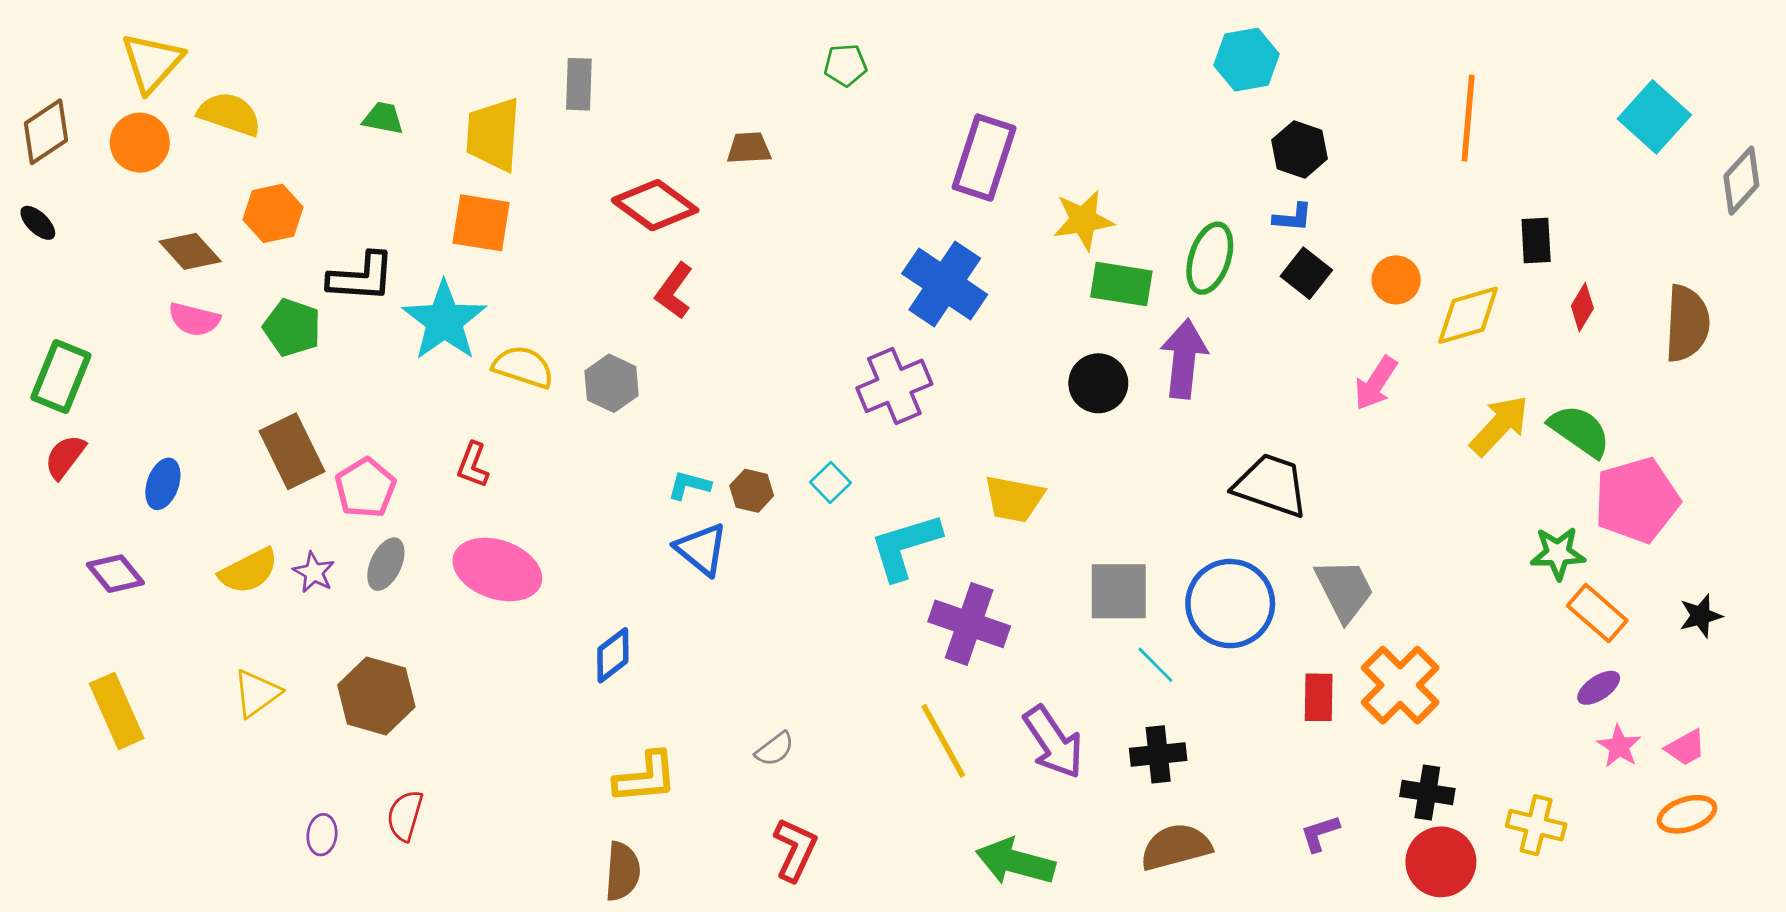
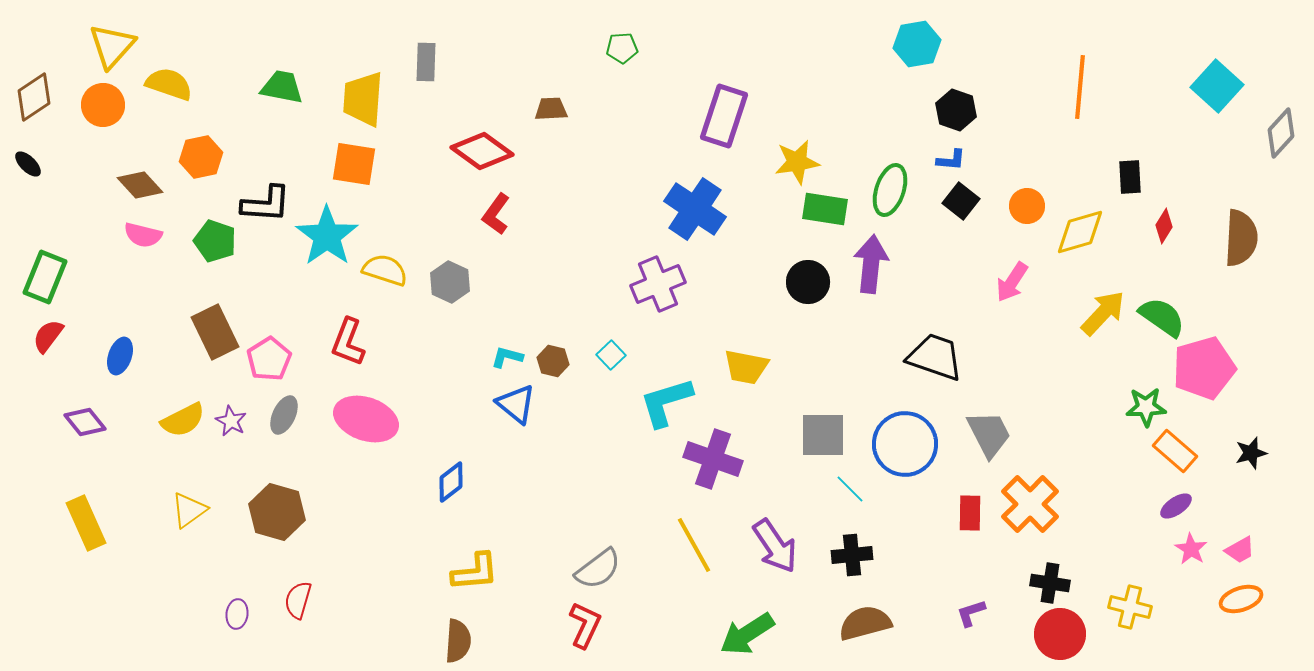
green trapezoid: (383, 118) -> (282, 87), size x1.4
red L-shape: (473, 465) -> (348, 342), size x1.4
gray semicircle: (775, 749) -> (598, 569), moved, size x1.6
green arrow: (1015, 862) -> (747, 634), turned -48

